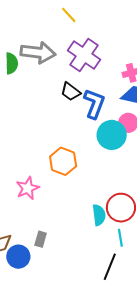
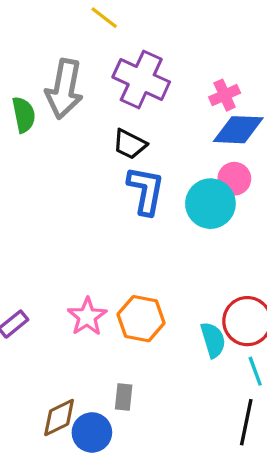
gray arrow: (38, 52) -> (64, 89), turned 104
blue L-shape: (94, 104) -> (146, 190), moved
orange hexagon: (63, 161) -> (141, 319), moved

